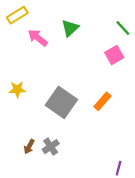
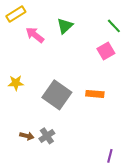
orange rectangle: (102, 101) -> (95, 94), turned 54
brown arrow: (29, 147) -> (27, 136), turned -104

